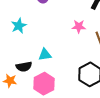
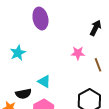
cyan triangle: (45, 55) -> (44, 81), turned 40

